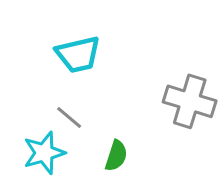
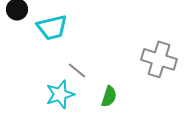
cyan trapezoid: (78, 54) -> (52, 27), moved

